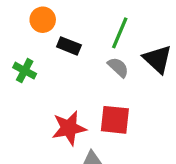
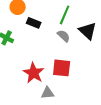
red star: (69, 128) -> (34, 73), turned -30

